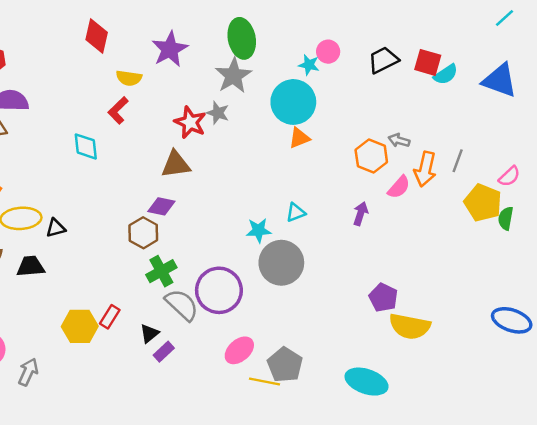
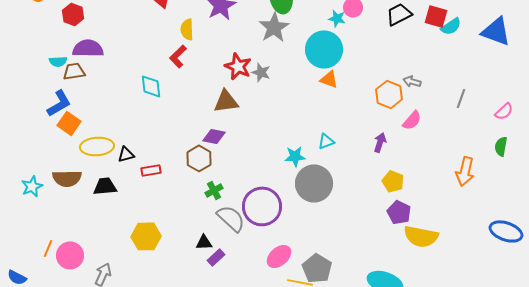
yellow semicircle: (129, 78) -> (187, 29), turned 80
gray star: (218, 113) -> (261, 72), moved
orange triangle: (299, 138) -> (329, 79), turned 42
orange arrow: (425, 169) -> (465, 171), moved
yellow pentagon: (483, 203) -> (393, 181), moved, size x0.7
green cross: (161, 271) -> (214, 190), size x0.7
red rectangle: (110, 317) -> (151, 170), moved, turned 48
black triangle: (149, 334) -> (204, 242), turned 36

